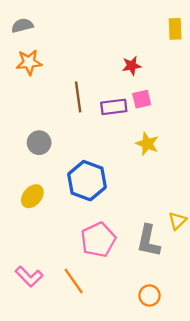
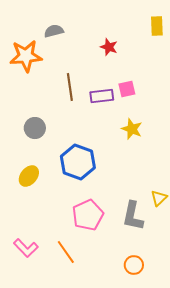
gray semicircle: (22, 26) -> (54, 31), moved
orange star: (29, 62) -> (26, 56), size x1.4
red star: (132, 66) -> (109, 47), moved, turned 30

